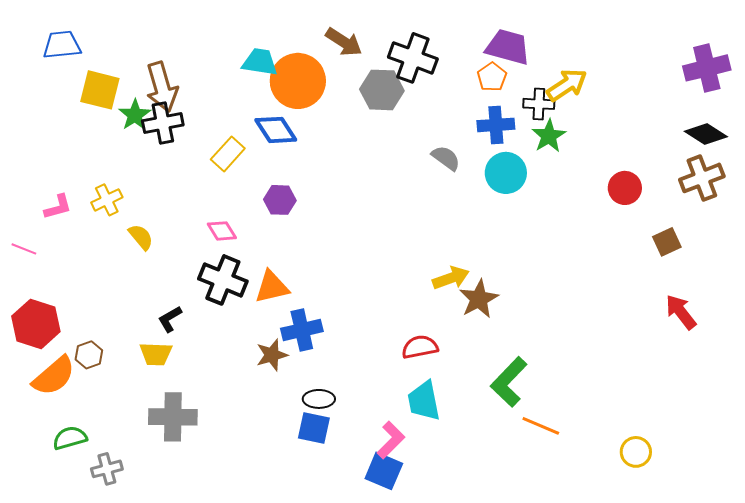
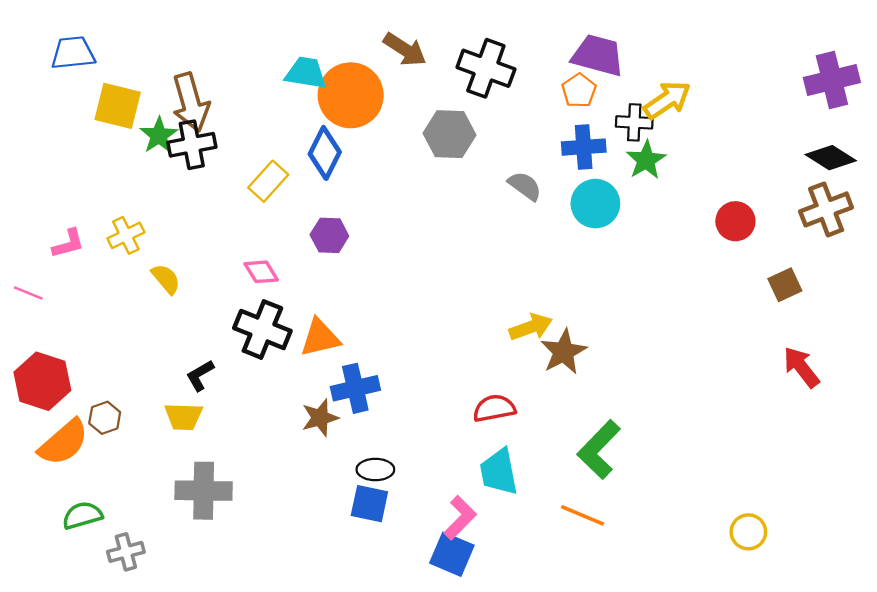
gray hexagon: (382, 90) -> (450, 134), moved
blue diamond: (276, 130) -> (325, 153), turned 60
orange line: (541, 426) -> (582, 515), moved

